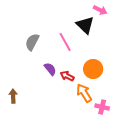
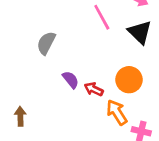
black triangle: (85, 25) -> (140, 32), moved
pink line: (65, 42) -> (102, 17), moved

